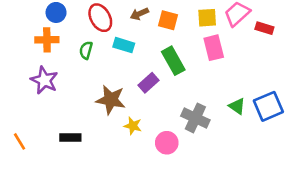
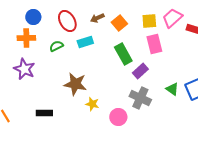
orange square: (168, 20) -> (119, 23), turned 35
cyan rectangle: (124, 45) -> (85, 42), turned -35
green semicircle: (86, 50) -> (56, 46), turned 48
purple rectangle: (149, 83) -> (140, 71), moved

